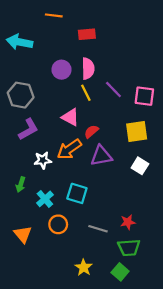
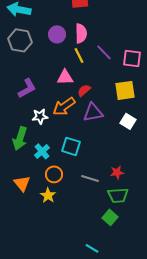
gray hexagon: (21, 95) -> (20, 40), moved
pink triangle: (70, 117) -> (65, 77), turned -30
green arrow: (21, 185) -> (20, 138), size x1.6
yellow star: (84, 267) -> (48, 195), moved

